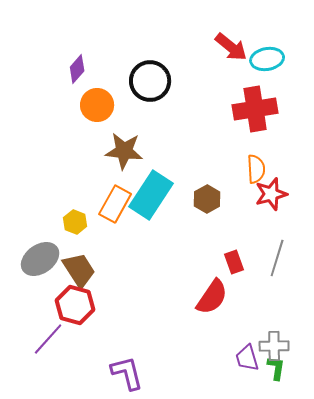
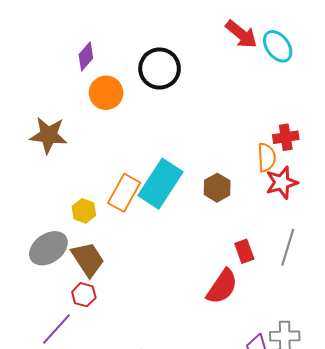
cyan ellipse: (267, 59) -> (278, 46), turned 64
red cross: (255, 109) -> (286, 137), moved, size x0.6
brown star: (124, 151) -> (48, 135), moved
red hexagon: (75, 305) -> (84, 295), size x0.6

